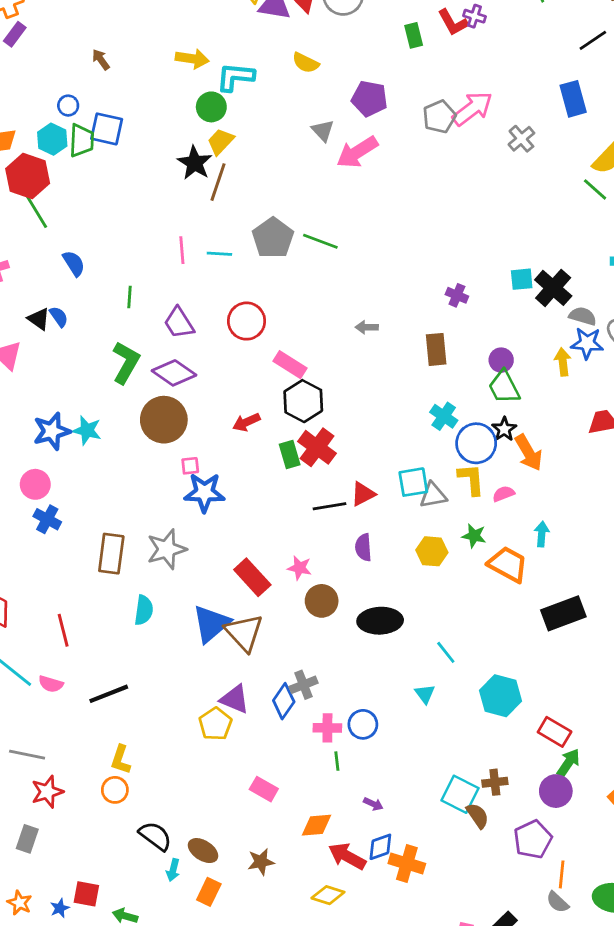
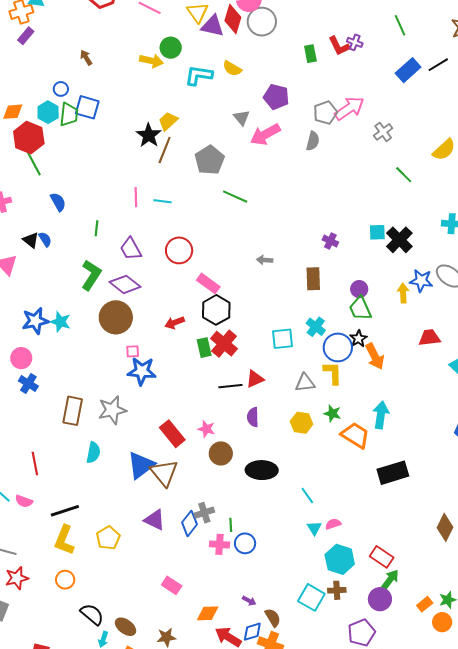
cyan L-shape: (235, 77) -> (199, 75), moved
blue rectangle: (573, 99) -> (408, 70), moved, turned 60
green circle: (211, 107) -> (171, 48), moved
green line: (595, 189) -> (404, 175), moved
gray pentagon: (273, 238) -> (210, 160), moved
gray semicircle: (583, 316) -> (313, 141), moved, turned 84
cyan square: (413, 482) -> (282, 339), moved
pink semicircle: (503, 494) -> (333, 524), moved
cyan arrow: (542, 534) -> (381, 415), size x1.5
cyan triangle: (425, 694) -> (314, 528), moved
cyan hexagon: (501, 696) -> (340, 559), moved
yellow pentagon: (215, 724) -> (108, 538), moved
yellow L-shape: (121, 760) -> (64, 540), moved, size x1.4
green line: (337, 761) -> (231, 525), moved
brown semicircle: (478, 816) -> (273, 618), moved

